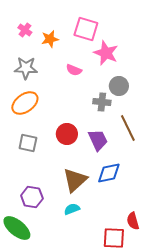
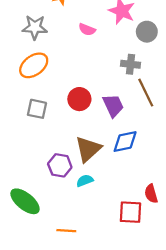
gray circle: (119, 86) -> (147, 32), moved
gray cross: (102, 102) -> (130, 64), moved
purple hexagon: (32, 197) -> (60, 165), moved

